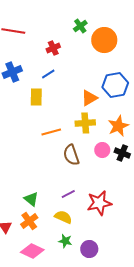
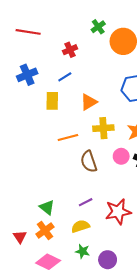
orange triangle: (89, 98) -> (89, 102), moved
yellow semicircle: (63, 217) -> (80, 226), turned -42

